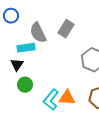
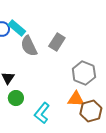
cyan rectangle: (26, 48) -> (17, 28), moved, turned 48
orange triangle: (67, 98) -> (76, 99), moved

